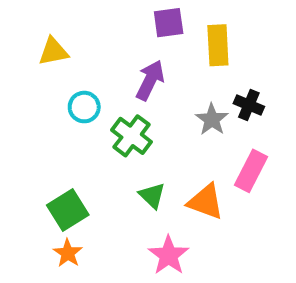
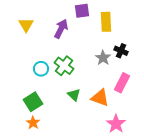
yellow triangle: (53, 51) -> (26, 25), turned -49
purple arrow: (150, 80) -> (61, 29), moved
cyan circle: (84, 107) -> (41, 69), moved
pink star: (169, 255) -> (116, 124), moved

